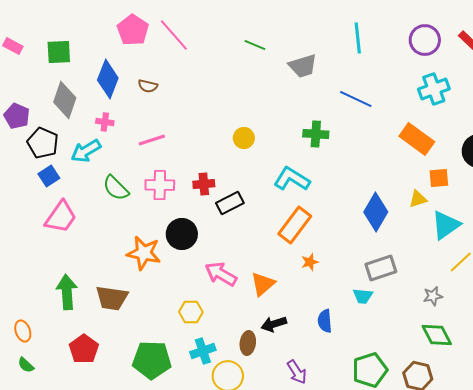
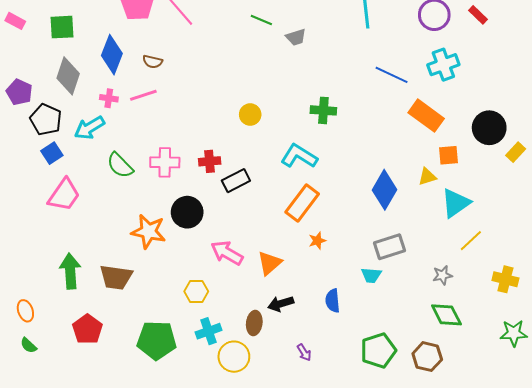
gray trapezoid: (303, 66) -> (296, 37), moved, size x0.7
blue line: (356, 99) -> (392, 75), moved
pink line: (152, 140) -> (143, 95), moved
purple arrow: (297, 372) -> (304, 353), size x0.7

